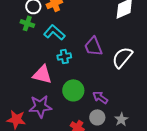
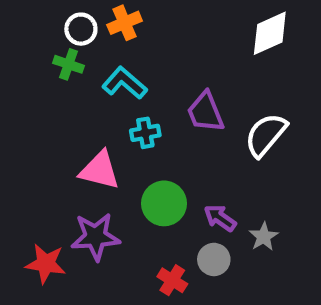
gray star: (121, 119) -> (264, 237), moved

